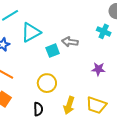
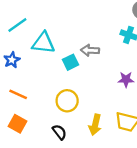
cyan triangle: (31, 32) -> (43, 43), turned 40
black semicircle: (38, 109) -> (59, 132), turned -32

